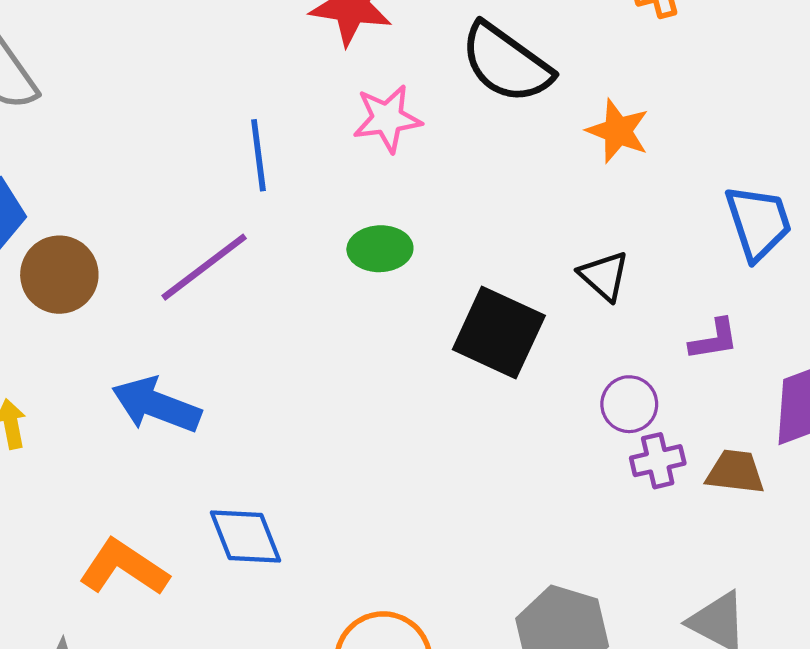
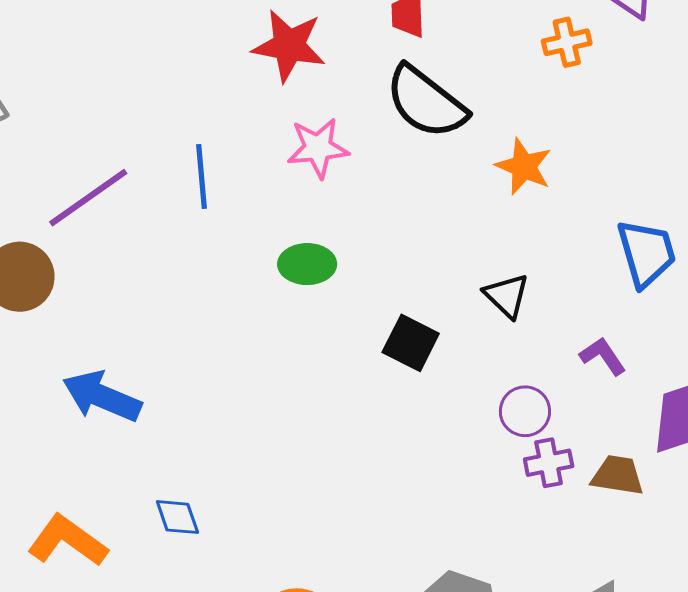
purple line: (204, 267) -> (88, 198), moved
black square: (499, 332) -> (411, 343), size x0.7
purple L-shape: (714, 340) -> (603, 356), turned -117
blue diamond: (246, 536) -> (177, 517), size x0.7

